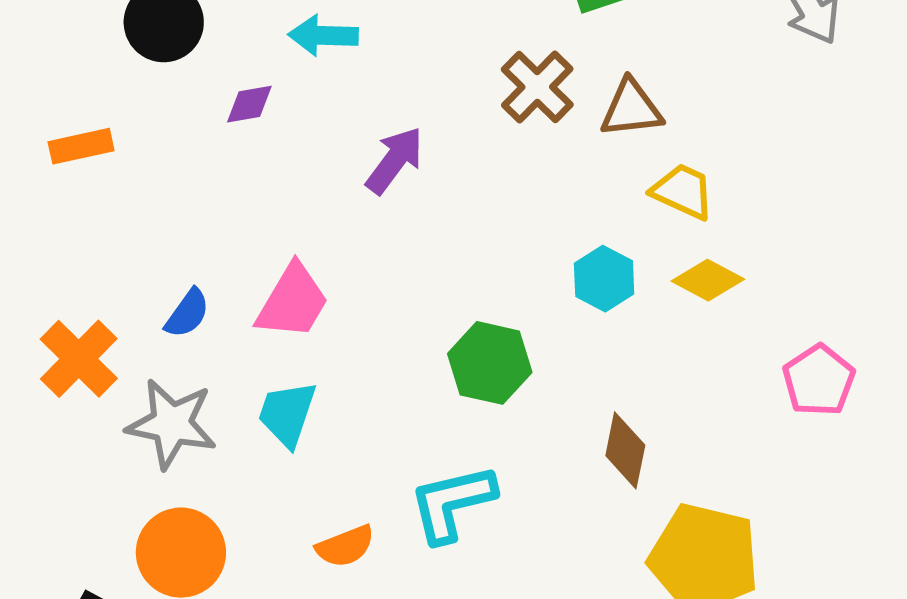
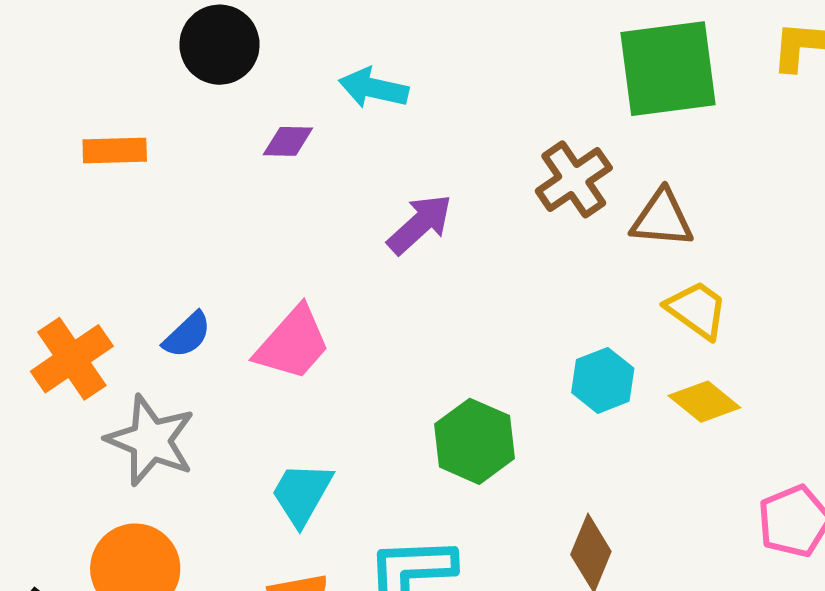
cyan trapezoid: (287, 414) -> (302, 494), moved

